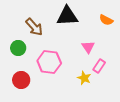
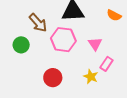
pink hexagon: (49, 62) -> (63, 40), moved
red circle: (21, 80) -> (53, 78), moved

